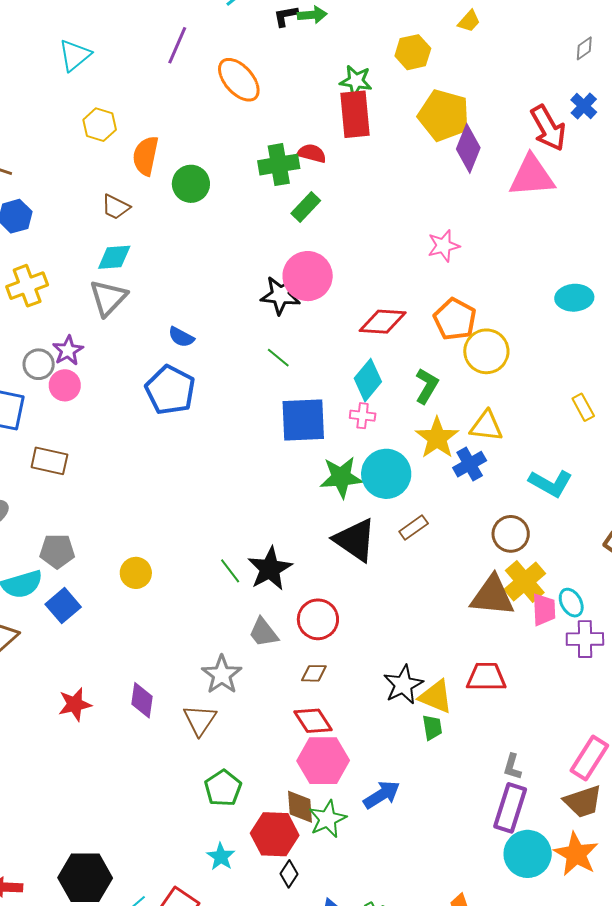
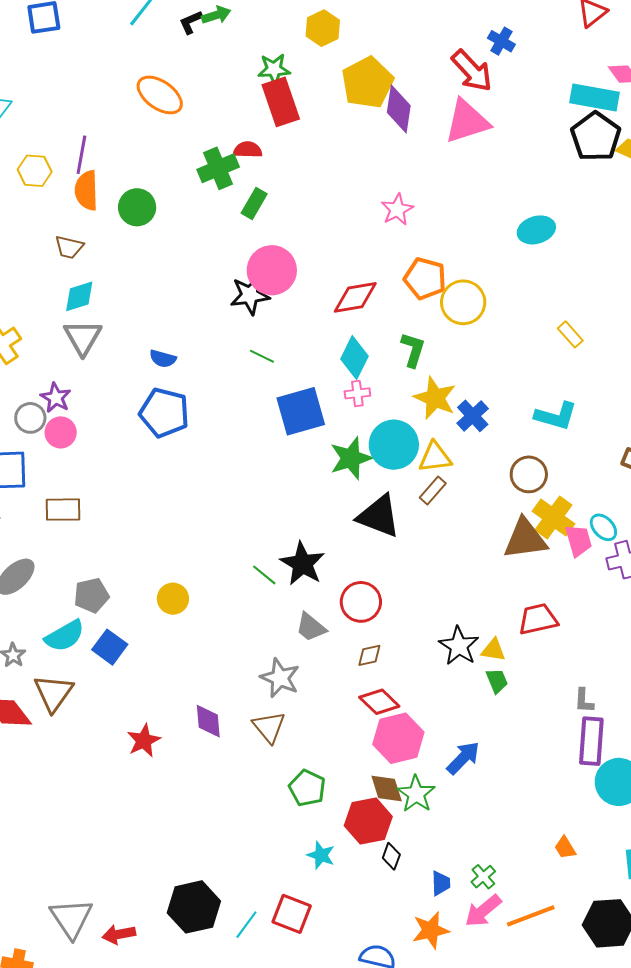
purple line: (177, 45) -> (81, 155), moved
yellow pentagon: (444, 115) -> (367, 83), turned -30
yellow triangle: (486, 426) -> (435, 457), moved
yellow triangle: (436, 697) -> (493, 650), size x0.7

